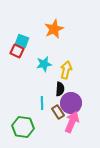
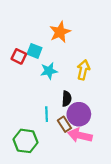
cyan square: (22, 41) -> (34, 51), moved
yellow arrow: (66, 70) -> (83, 70), moved
pink arrow: (72, 122) -> (80, 135), turned -100

